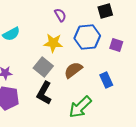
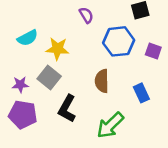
yellow star: (53, 43) -> (58, 49), moved
gray square: (43, 67) -> (49, 77), moved
brown semicircle: (73, 70) -> (102, 81), turned -54

